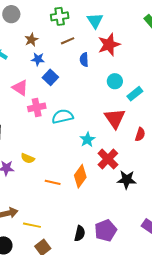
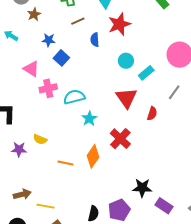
brown star: (31, 40) -> (34, 14), moved
cyan star: (87, 140) -> (89, 119), moved
black star: (127, 180) -> (142, 188), moved

